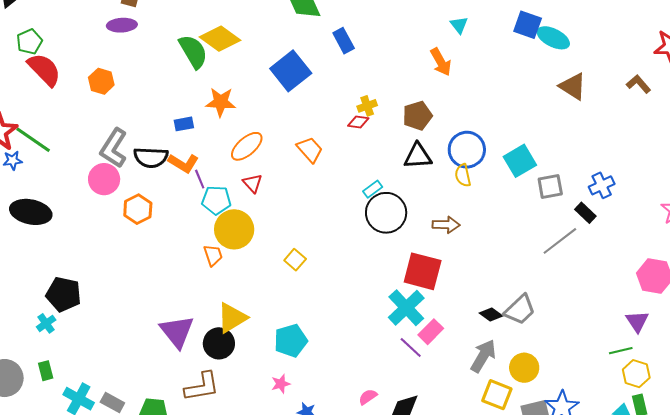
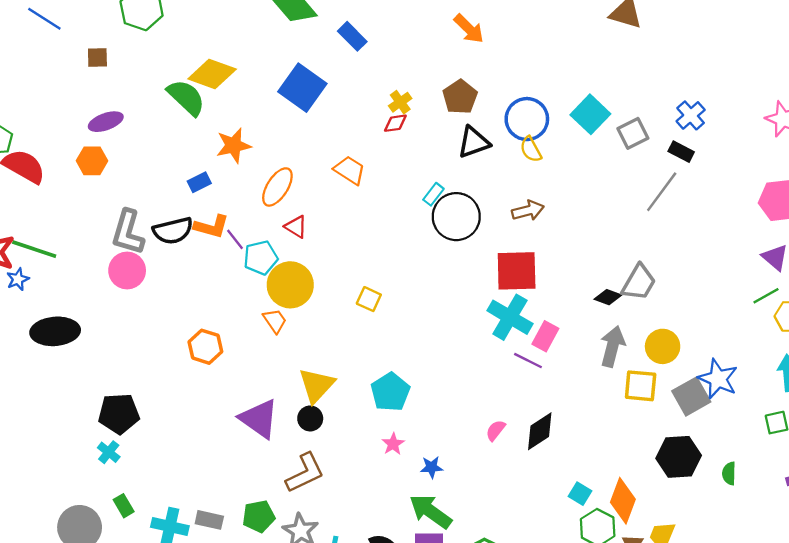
purple ellipse: (122, 25) -> (106, 122), moved
orange hexagon: (138, 209) -> (205, 347), moved
black circle: (219, 343) -> (310, 418), size x0.7

